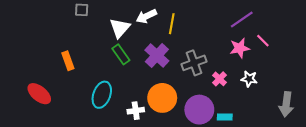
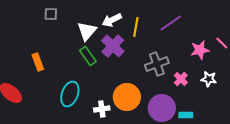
purple line: (242, 19) -> (171, 23), moved
purple cross: (157, 56) -> (113, 46), moved

